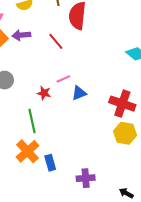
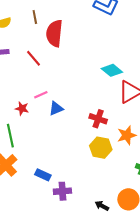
red cross: (122, 104) -> (98, 119), size x0.7
blue rectangle: (50, 163) -> (43, 175), moved, turned -49

